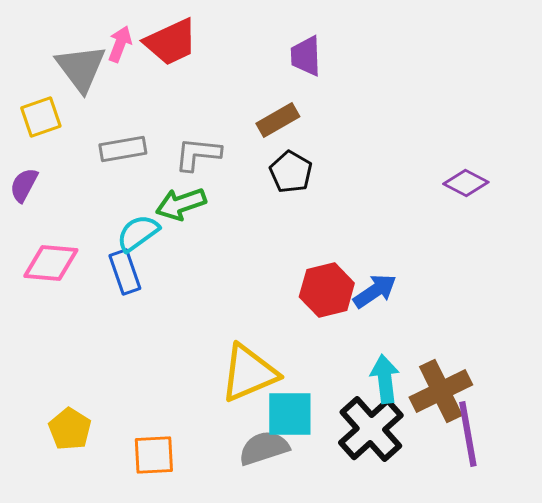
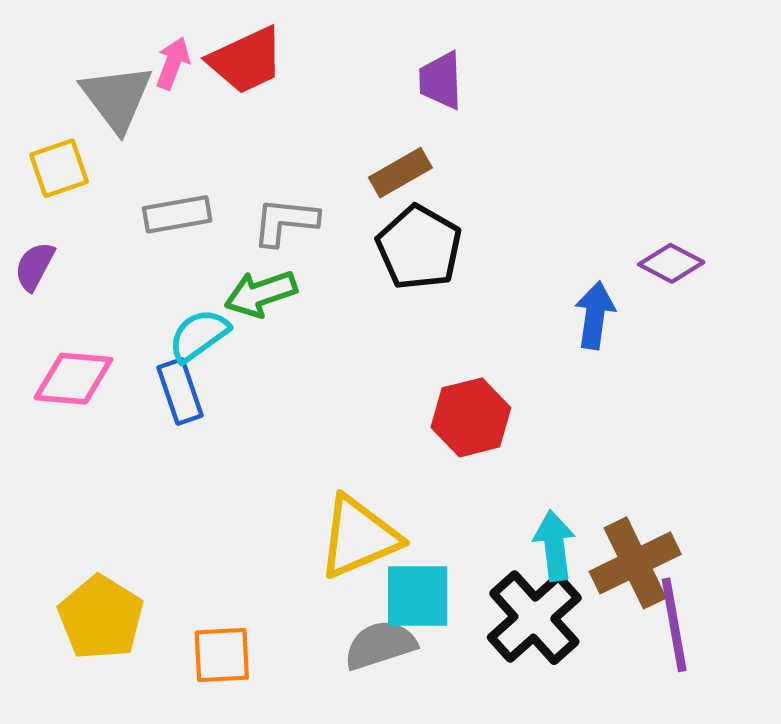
black pentagon: (291, 172) -> (419, 248), size x1.4
blue arrow: (375, 291) -> (595, 315), moved, turned -48
yellow pentagon: (70, 429) -> (101, 618), size x1.4

